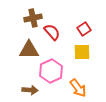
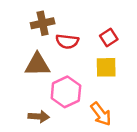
red semicircle: (52, 32) -> (67, 41), turned 138

